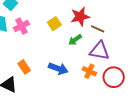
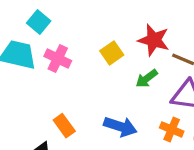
red star: (80, 17) -> (154, 40), turned 30
pink cross: (21, 26) -> (58, 59), turned -35

